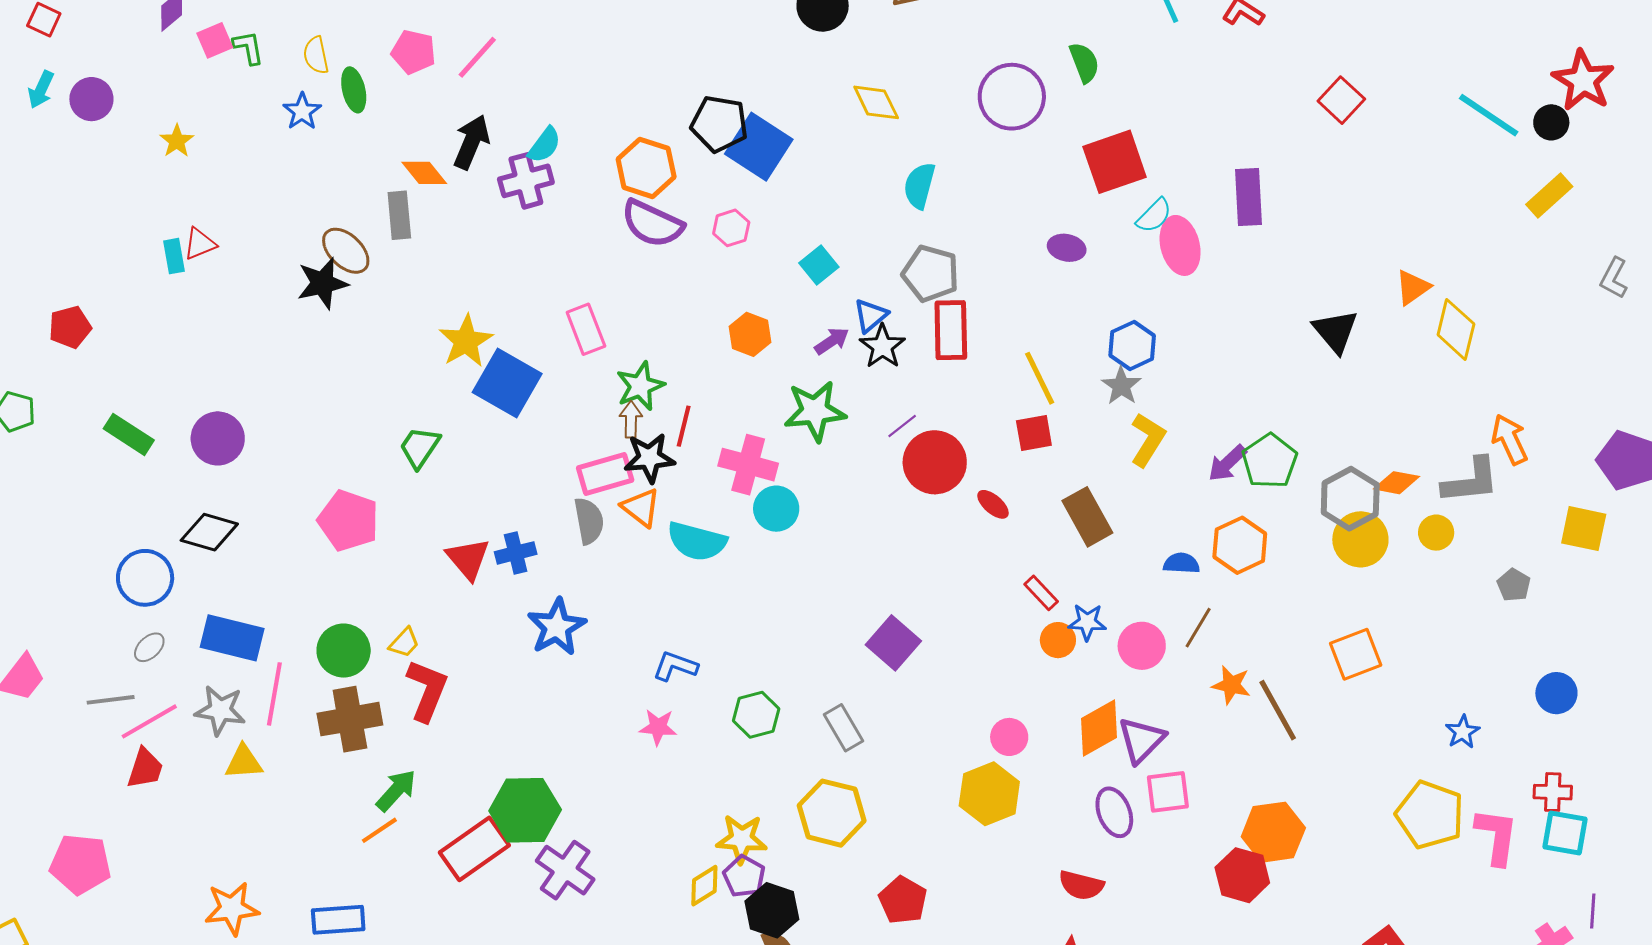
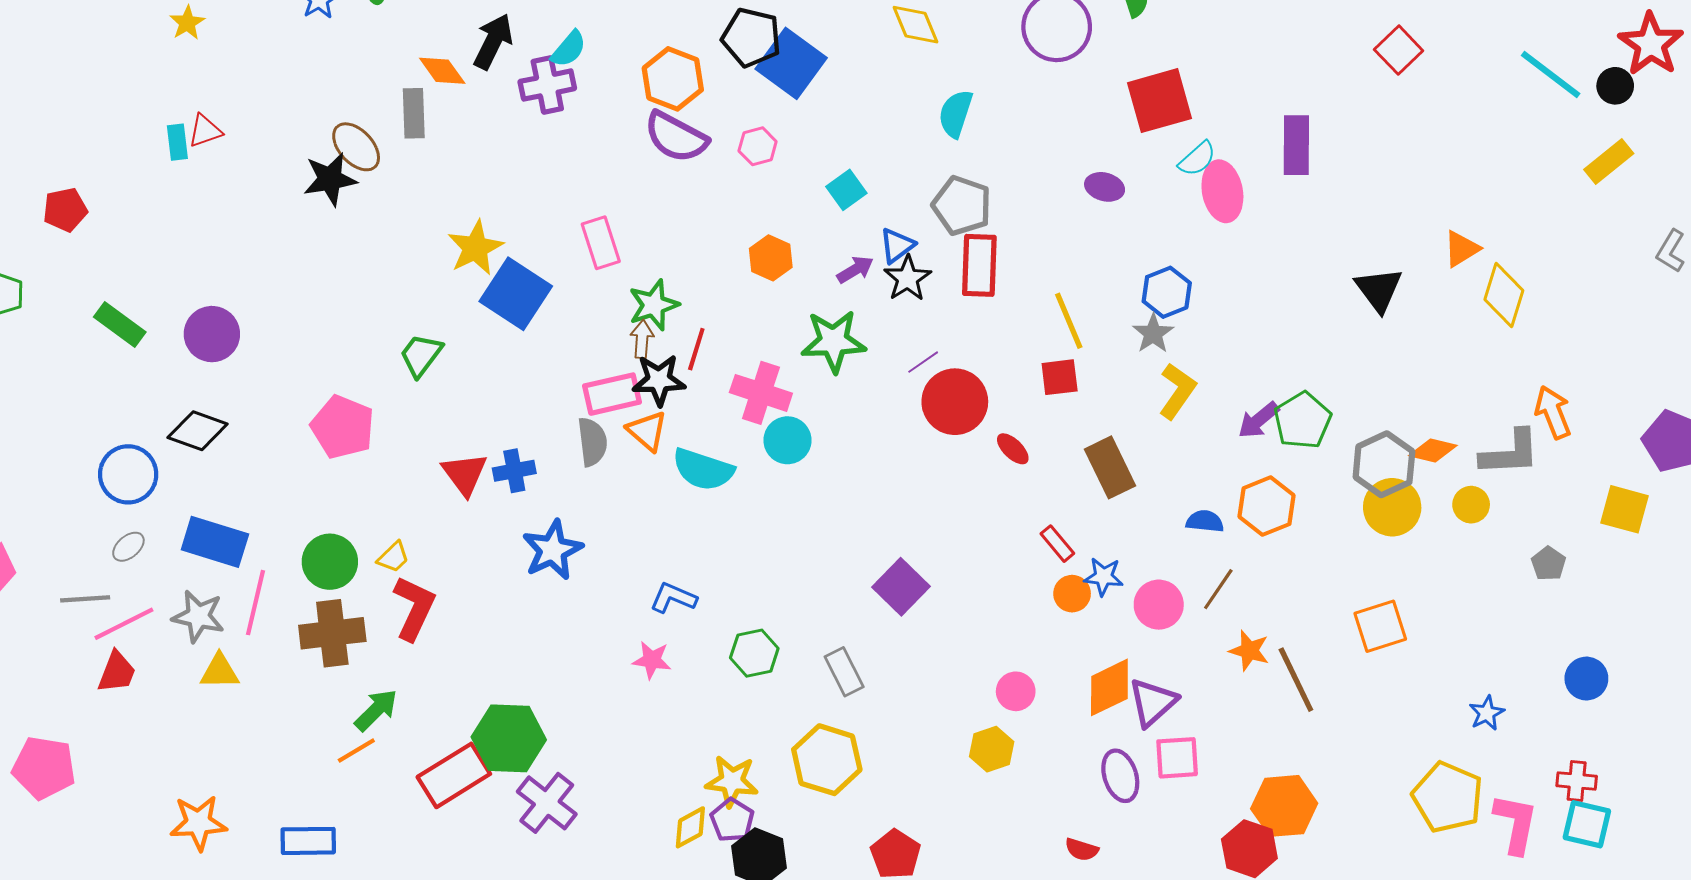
yellow hexagon: (989, 794) -> (992, 749), size x0.7
red semicircle: (1081, 885) -> (1082, 850), size x0.7

